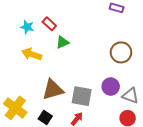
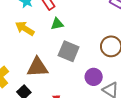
gray square: (82, 96) -> (69, 51), moved

